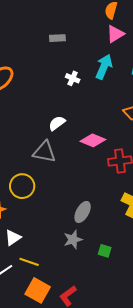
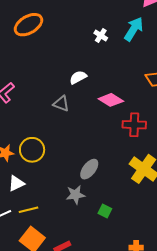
gray triangle: (44, 152) -> (61, 104), size x0.7
yellow circle: (22, 186) -> (32, 150), moved
yellow line: (29, 262) -> (29, 210), turned -42

